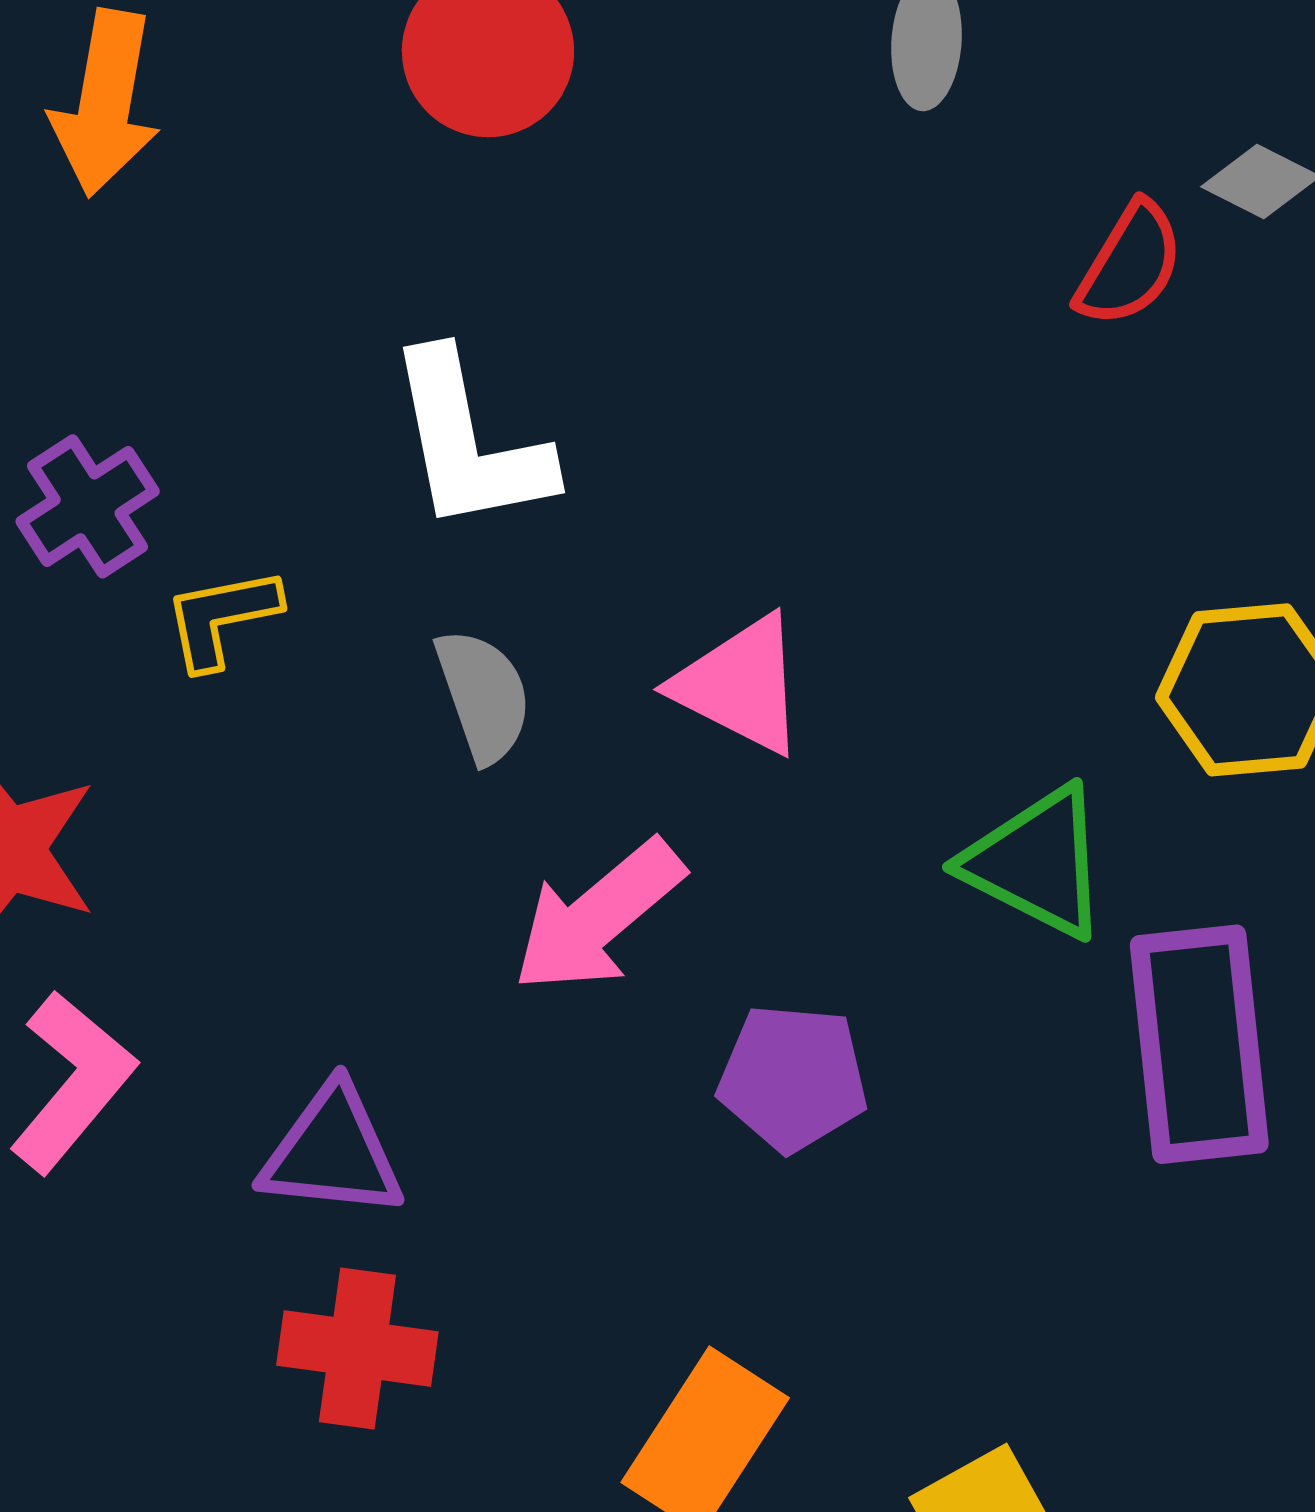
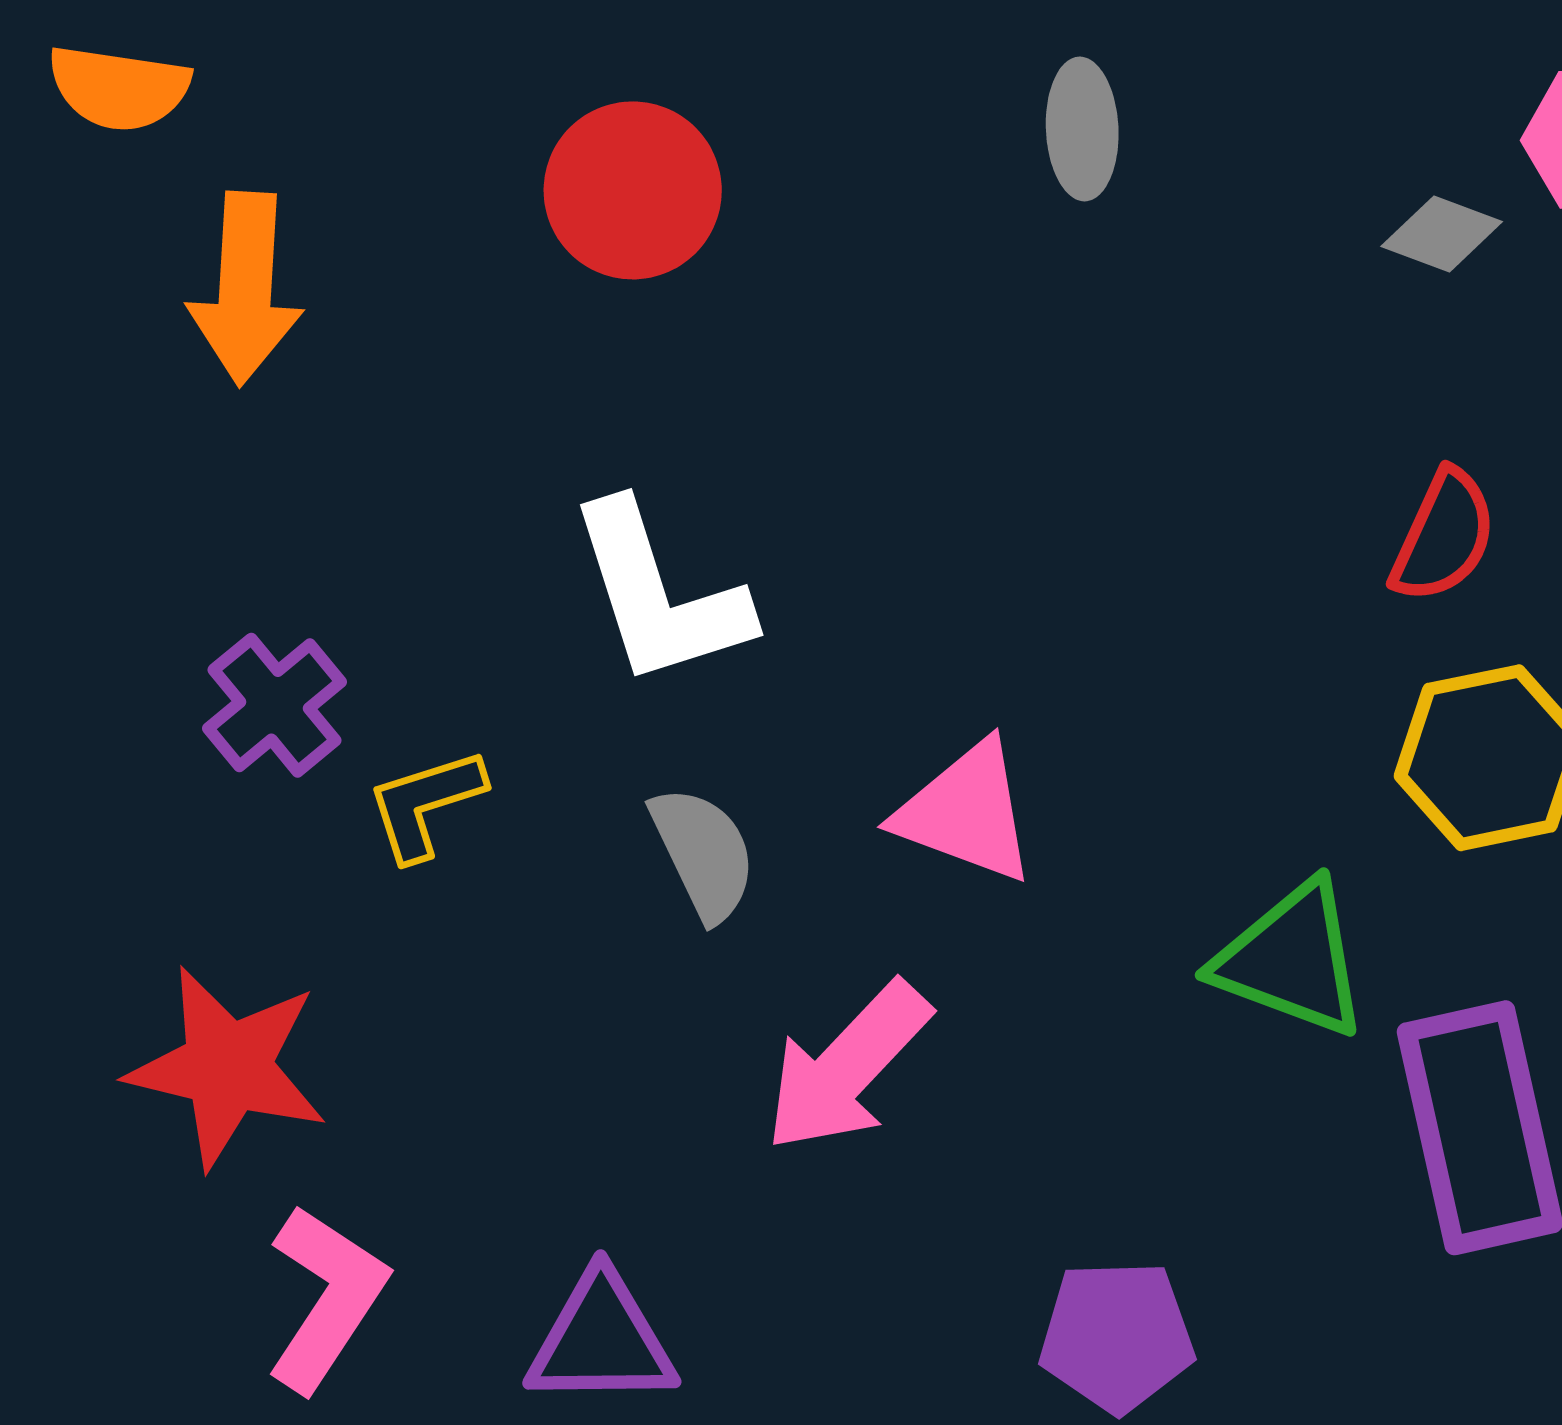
red semicircle: (1130, 264) -> (1444, 536), moved
purple pentagon: (793, 1078) -> (1117, 1336), moved

